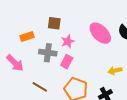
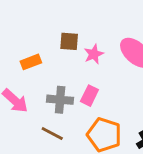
pink star: (68, 41) -> (94, 54), moved
gray cross: (48, 53) -> (60, 100), moved

